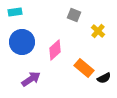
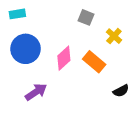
orange rectangle: (84, 68) -> (94, 62), moved

